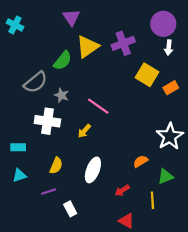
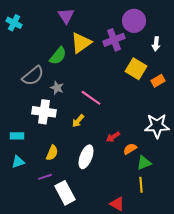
purple circle: (163, 24) -> (134, 21), moved
white star: (170, 136) -> (157, 126), turned 30
green triangle: (165, 176) -> (144, 163), moved
red arrow: (122, 190) -> (113, 137), moved
white rectangle: (70, 209) -> (65, 193), size x1.6

